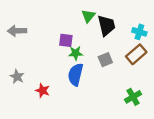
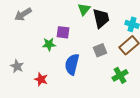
gray arrow: (17, 31) -> (23, 14), moved, turned -30
green star: (76, 53) -> (49, 44), moved
green cross: (133, 97) -> (120, 75), moved

